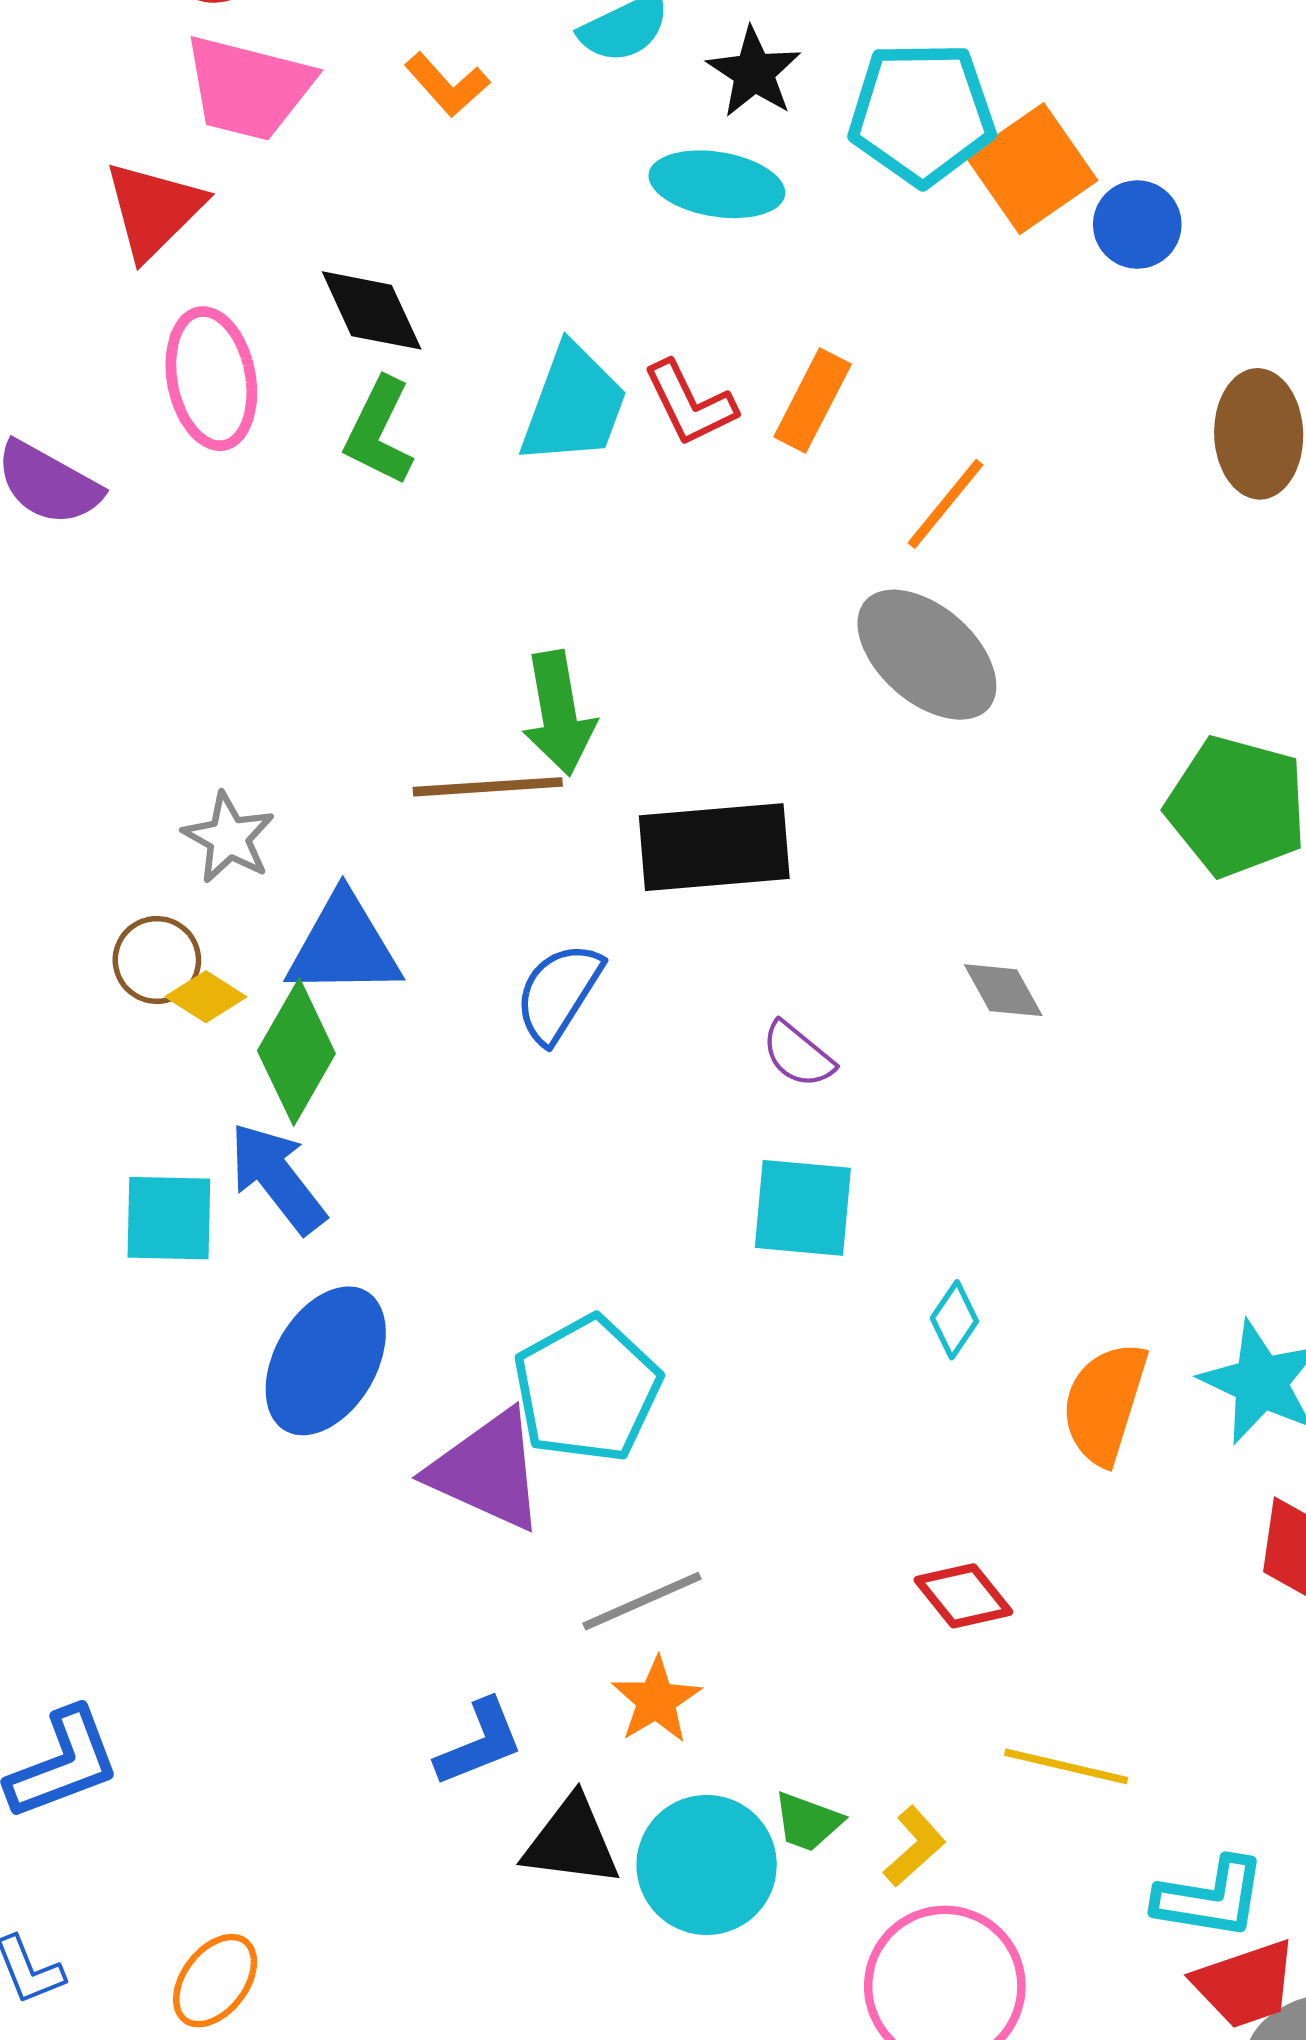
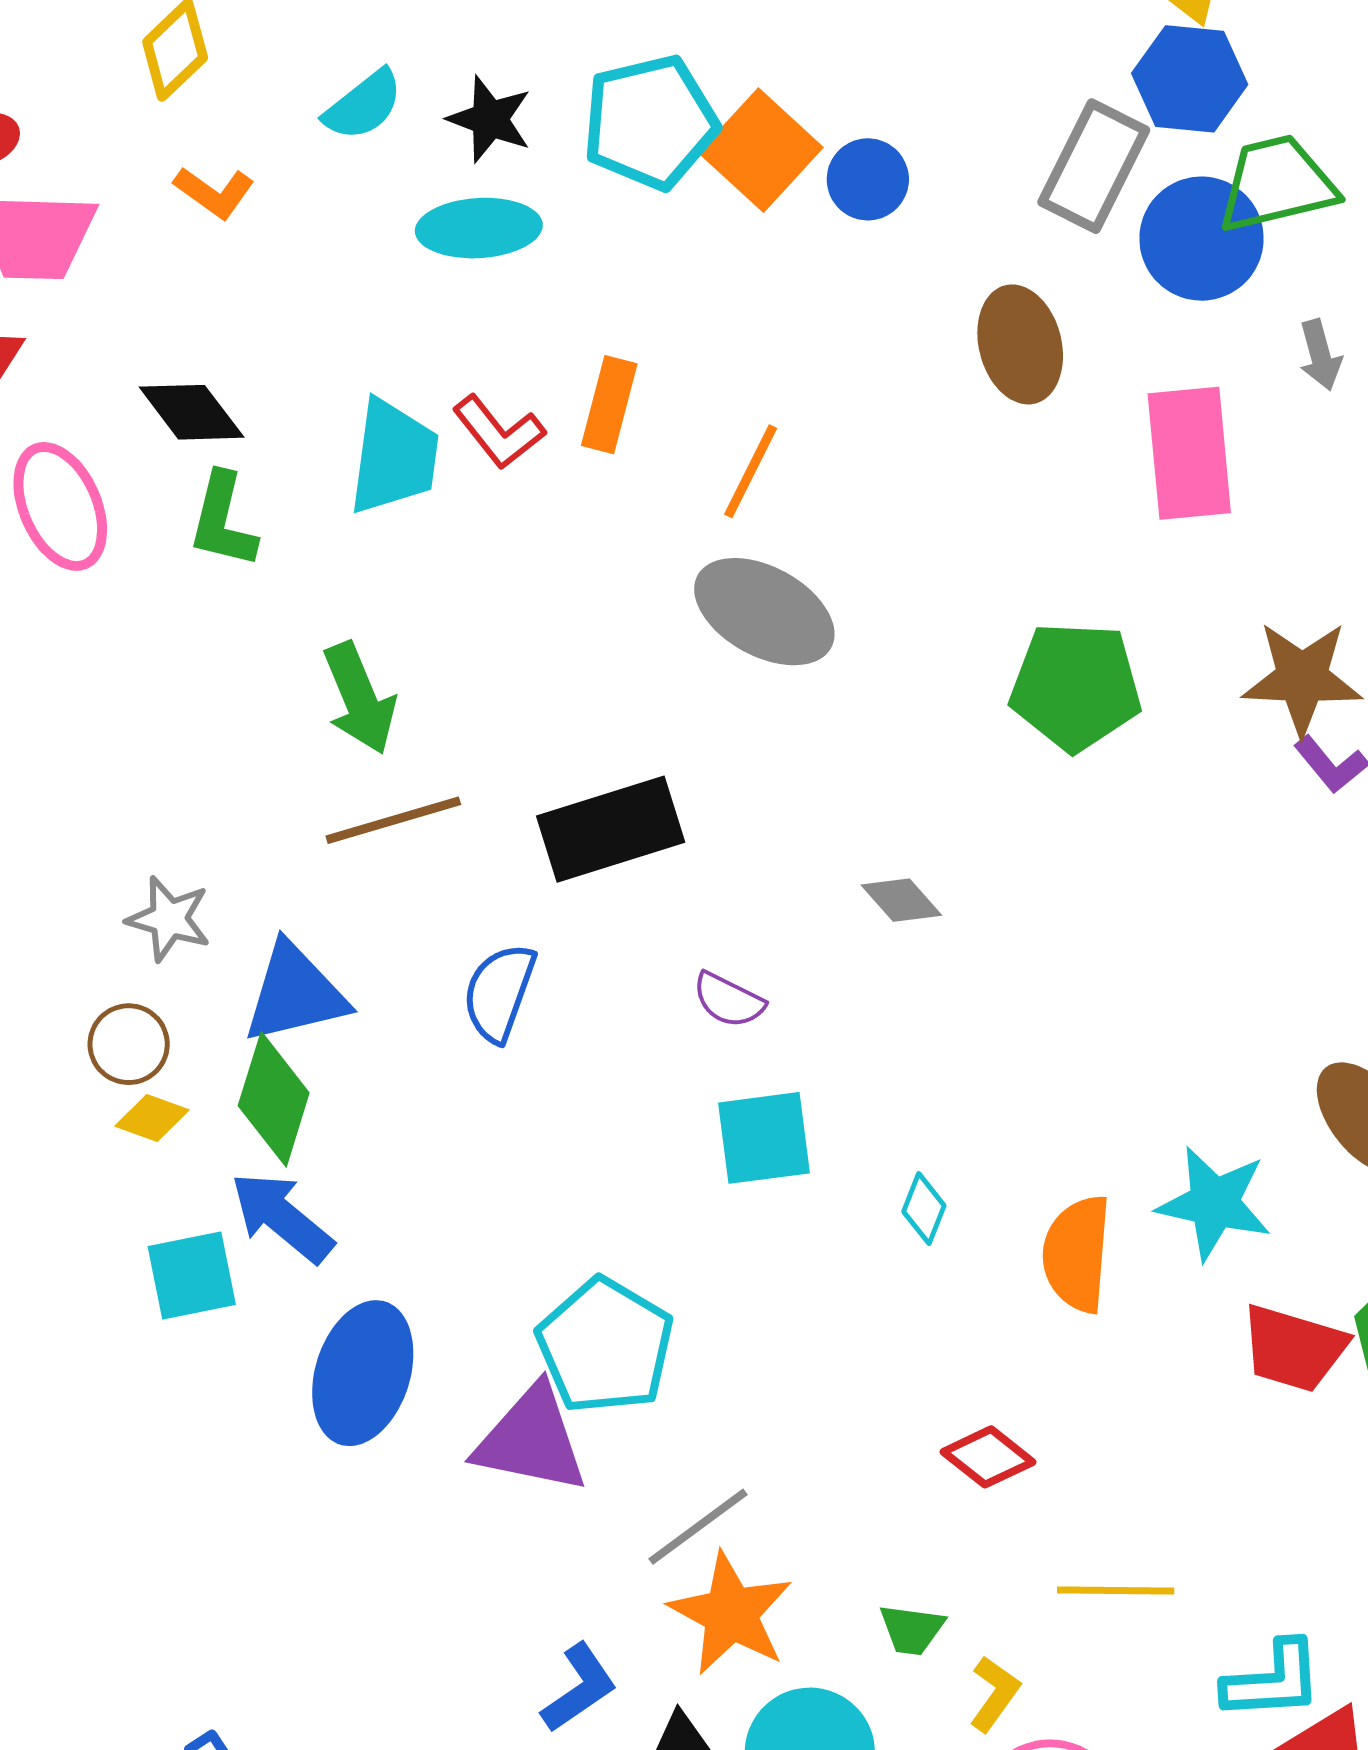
green arrow: (559, 713) -> (359, 698), moved
yellow diamond: (206, 997) -> (152, 1118), moved
orange star: (656, 1700) -> (731, 1614), size x1.5
green trapezoid: (808, 1822) -> (912, 1630), moved

